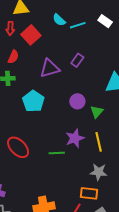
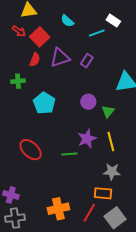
cyan line: (78, 25) -> (97, 33), moved
red arrow: (10, 28) -> (19, 31), turned -56
red semicircle: (13, 57) -> (35, 60), moved
purple triangle: (50, 68) -> (60, 58), moved

